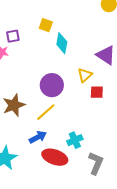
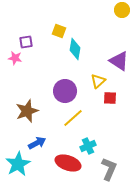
yellow line: (46, 112) -> (73, 118), moved
blue arrow: (38, 137) -> (37, 143), moved

